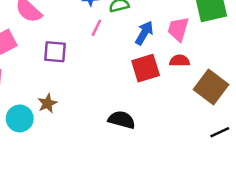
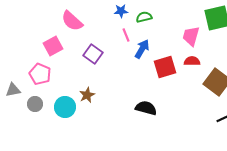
pink line: (96, 28) -> (126, 35), turned -48
blue arrow: (144, 33) -> (142, 49), moved
purple square: (55, 52) -> (93, 54), turned 30

